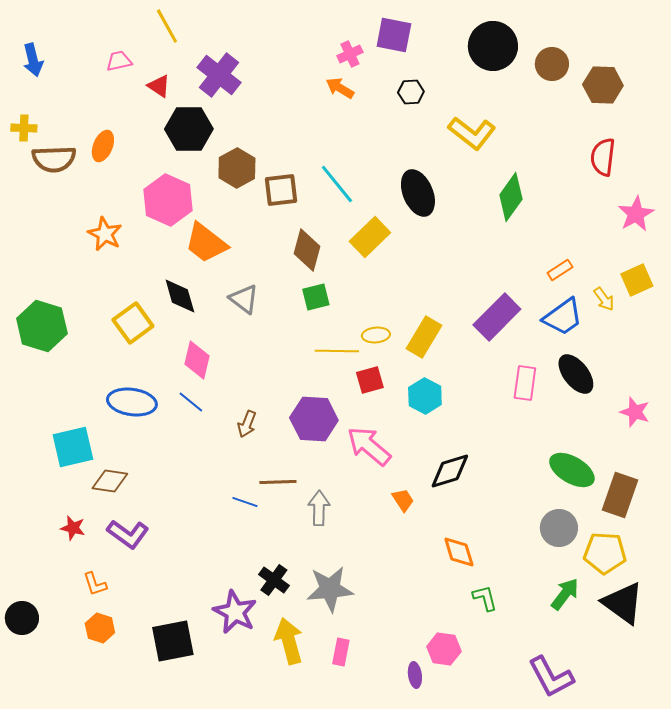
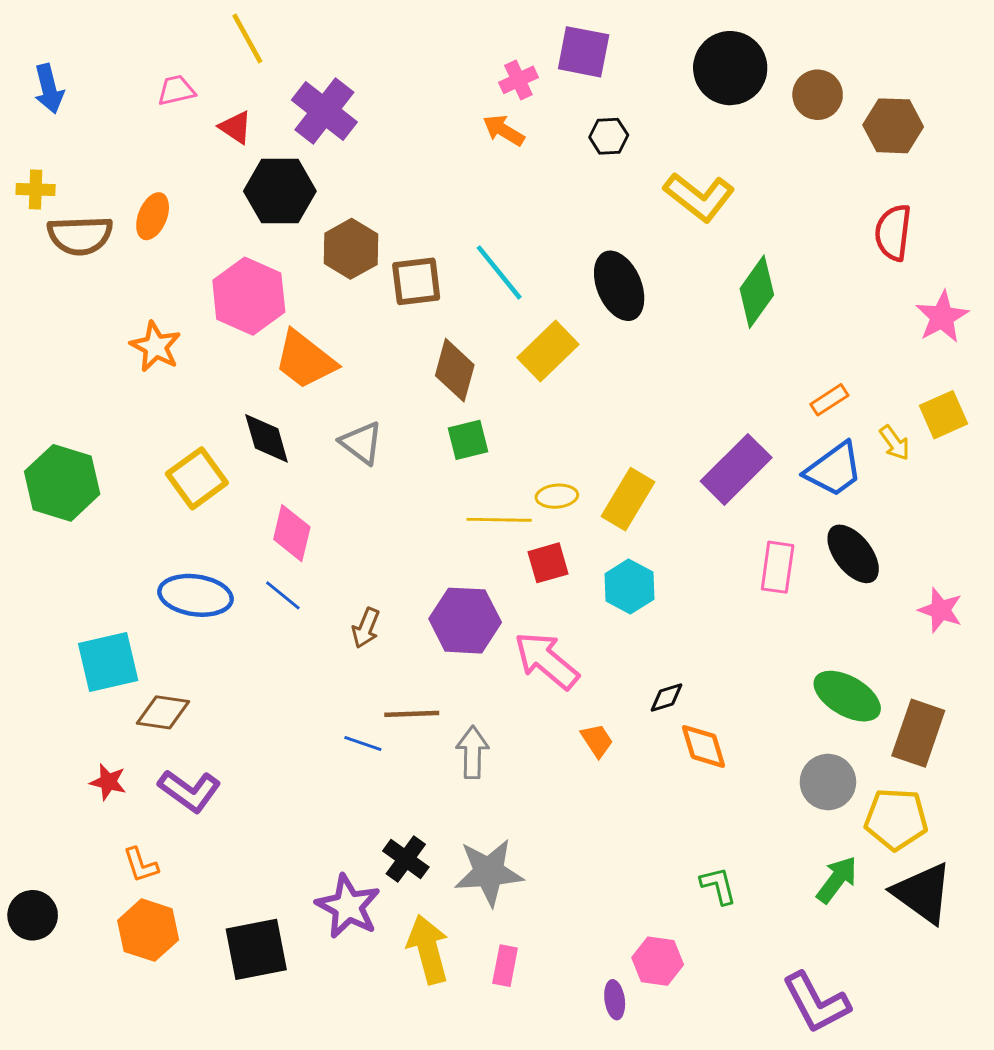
black diamond: (450, 471) -> (666, 698), size x0.6
orange diamond: (459, 552) -> (704, 746), moved
orange hexagon: (100, 628) -> (148, 930), size x1.4

